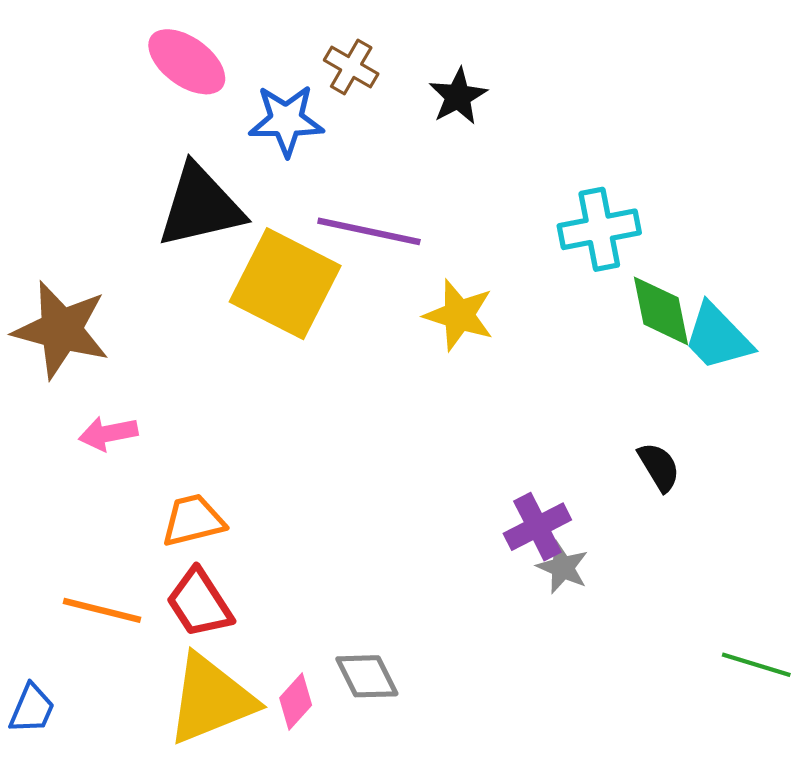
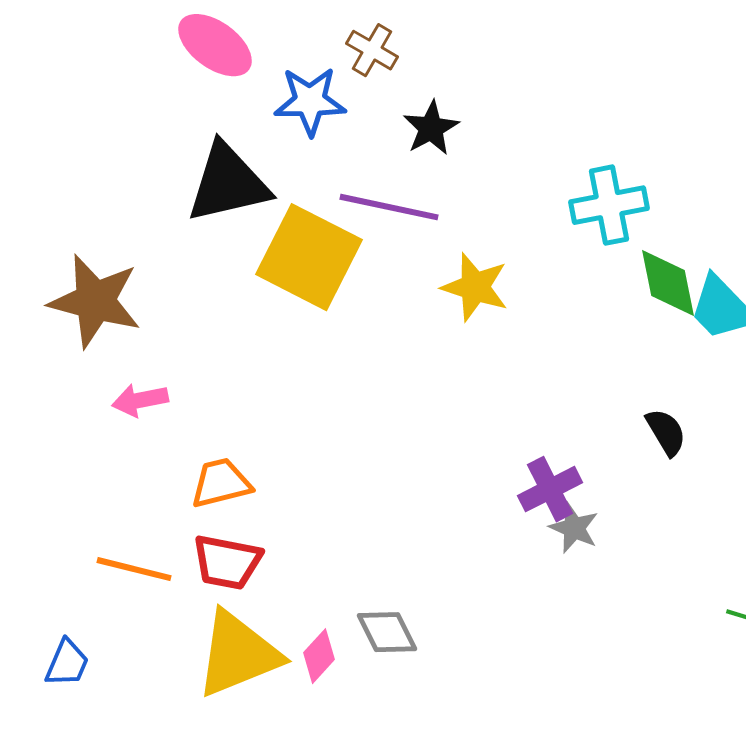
black star: (458, 96) -> (431, 128), moved
red trapezoid: (199, 603) -> (227, 562), turned -46

